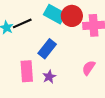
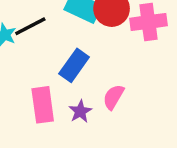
pink semicircle: (89, 68) -> (113, 97), moved

